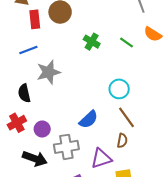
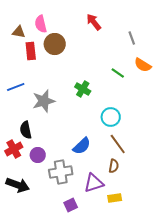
green cross: (92, 42) -> (83, 89), moved
blue line: (28, 50) -> (16, 87), moved
black semicircle: (24, 93) -> (26, 130), moved
black arrow: (35, 159) -> (18, 185), moved

